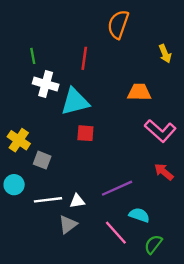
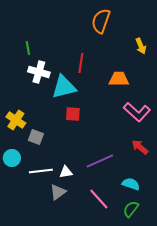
red line: (84, 58) -> (81, 63), moved
cyan semicircle: (139, 215) -> (131, 184), moved

